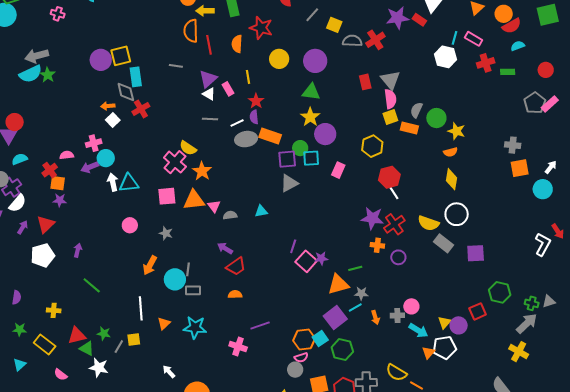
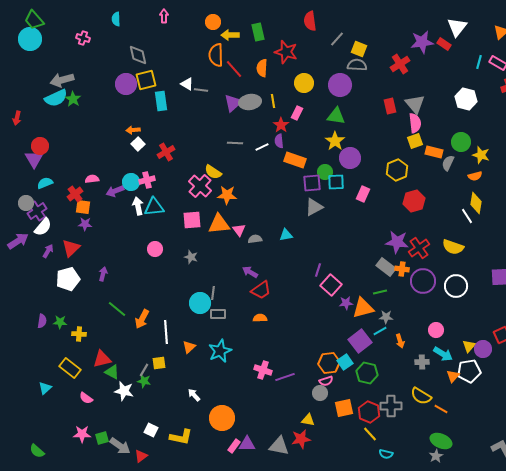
gray semicircle: (352, 41) -> (357, 65), moved
red line: (209, 45) -> (234, 69), turned -30
white hexagon: (445, 57) -> (466, 99), moved
pink rectangle: (228, 89) -> (297, 113), moved, turned 56
gray diamond: (126, 92) -> (138, 55), moved
white triangle: (209, 94) -> (187, 84), moved
red cross: (141, 109) -> (166, 152), moved
gray semicircle: (416, 110) -> (448, 163), moved
gray ellipse: (246, 139) -> (250, 102), moved
pink cross: (94, 143) -> (147, 180), moved
orange star: (202, 171) -> (227, 195), turned -30
white line: (393, 192) -> (467, 216), moved
white circle: (457, 214) -> (456, 286), moved
gray rectangle: (443, 243) -> (386, 267), moved
purple circle: (398, 257) -> (423, 281), size x1.6
purple star: (321, 258) -> (346, 303), moved
orange arrow: (150, 265) -> (142, 319), moved
gray cross: (397, 315) -> (422, 362), moved
purple line: (260, 325) -> (285, 377), moved
cyan star: (195, 327) -> (220, 351), turned -30
green star: (20, 329) -> (60, 322), moved
green star: (104, 333) -> (144, 381), moved

